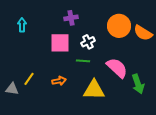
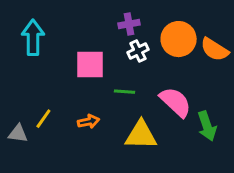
purple cross: (71, 18) -> (129, 24), moved
cyan arrow: (22, 25) -> (33, 38), size x1.6
white cross: (88, 42) -> (138, 51), moved

